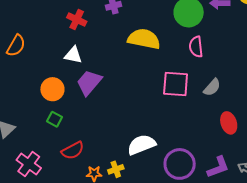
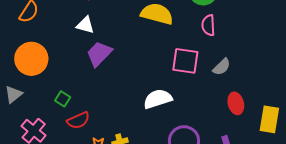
orange circle: (52, 89) -> (31, 59), moved, size x1.4
green square: (54, 119) -> (63, 99), moved
white semicircle: (141, 145) -> (158, 99), moved

